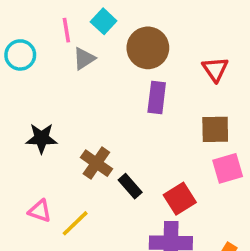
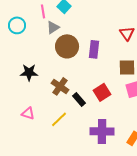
brown circle: (148, 48) -> (67, 46), moved
red square: (180, 199) -> (102, 92), moved
yellow line: (75, 223) -> (59, 119), moved

